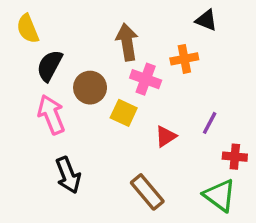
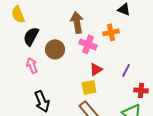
yellow square: (124, 113) -> (89, 87), moved, turned -35
pink arrow: (51, 115) -> (32, 65), size x0.7
red triangle: (166, 136) -> (96, 69), moved

